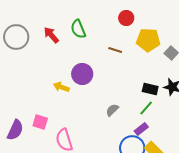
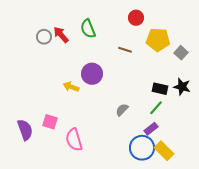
gray circle: (16, 37) -> (44, 37), moved, size x0.6
purple semicircle: (15, 130) -> (25, 130), turned -45

